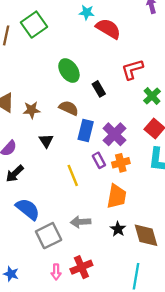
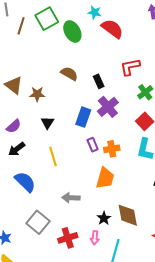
green ellipse: (69, 71) -> (72, 31), moved
brown semicircle: (69, 108) -> (69, 74), moved
purple cross: (114, 134) -> (108, 107), moved
yellow line: (73, 175) -> (53, 156), moved
black star: (118, 229) -> (104, 218), moved
gray square: (49, 236) -> (38, 222), moved, turned -30
pink arrow: (56, 272) -> (95, 238), moved

